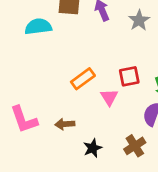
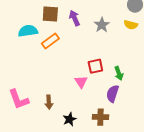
orange rectangle: (83, 79) -> (50, 41), moved
brown arrow: (65, 124) -> (49, 102), turned -88
brown cross: (135, 146) -> (100, 117), turned 35

